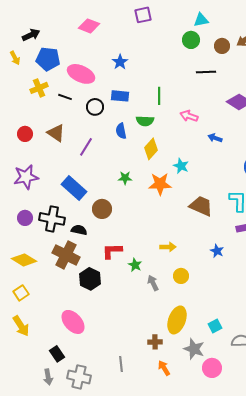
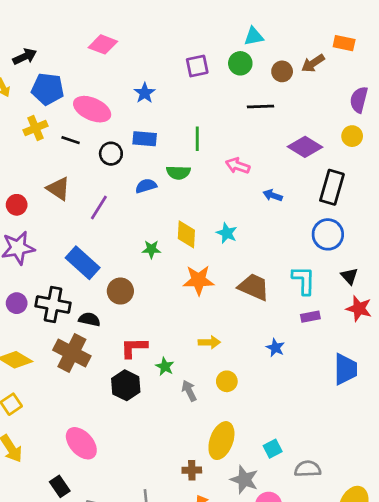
purple square: (143, 15) -> (197, 66), moved
blue semicircle: (121, 131) -> (146, 186), turned 84
red circle: (25, 134) -> (17, 205), moved
yellow diamond: (151, 149) -> (186, 234), moved, turned -40
orange star: (160, 184) -> (199, 280), moved
black hexagon: (90, 279) -> (126, 385), moved

